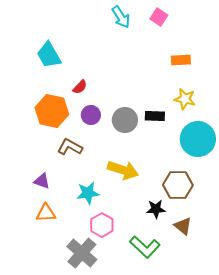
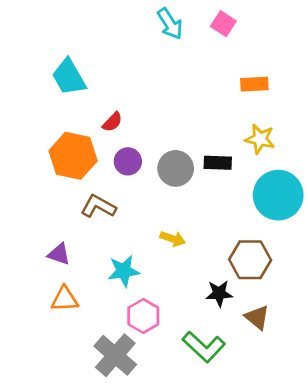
yellow arrow: (123, 170) -> (173, 239), size x0.6

